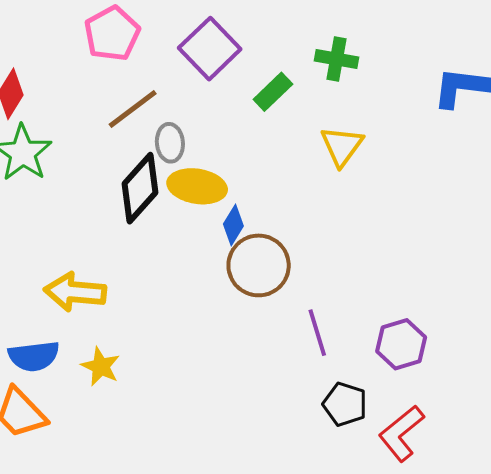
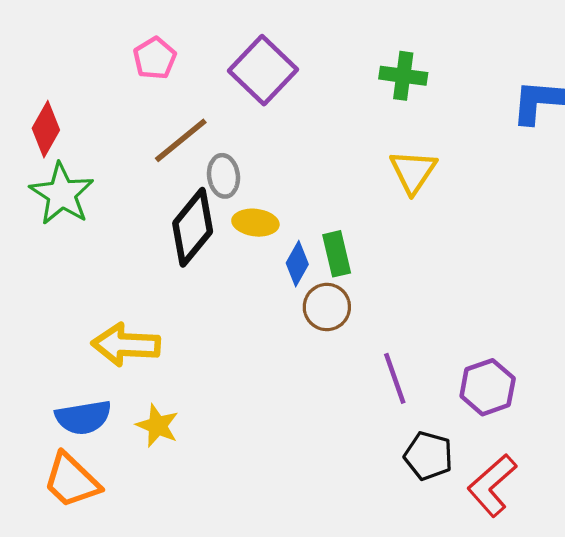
pink pentagon: (112, 34) -> (155, 58), size x0.7
green rectangle: (273, 92) -> (337, 254), moved, turned -57
yellow ellipse: (197, 186) -> (255, 223), size x0.7
brown circle: (259, 265) -> (327, 307), size x0.7

